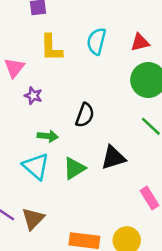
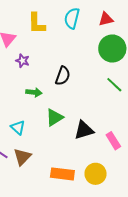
black triangle: (113, 158) -> (84, 130), moved
cyan triangle: (36, 166) -> (18, 128), moved, size x0.7

